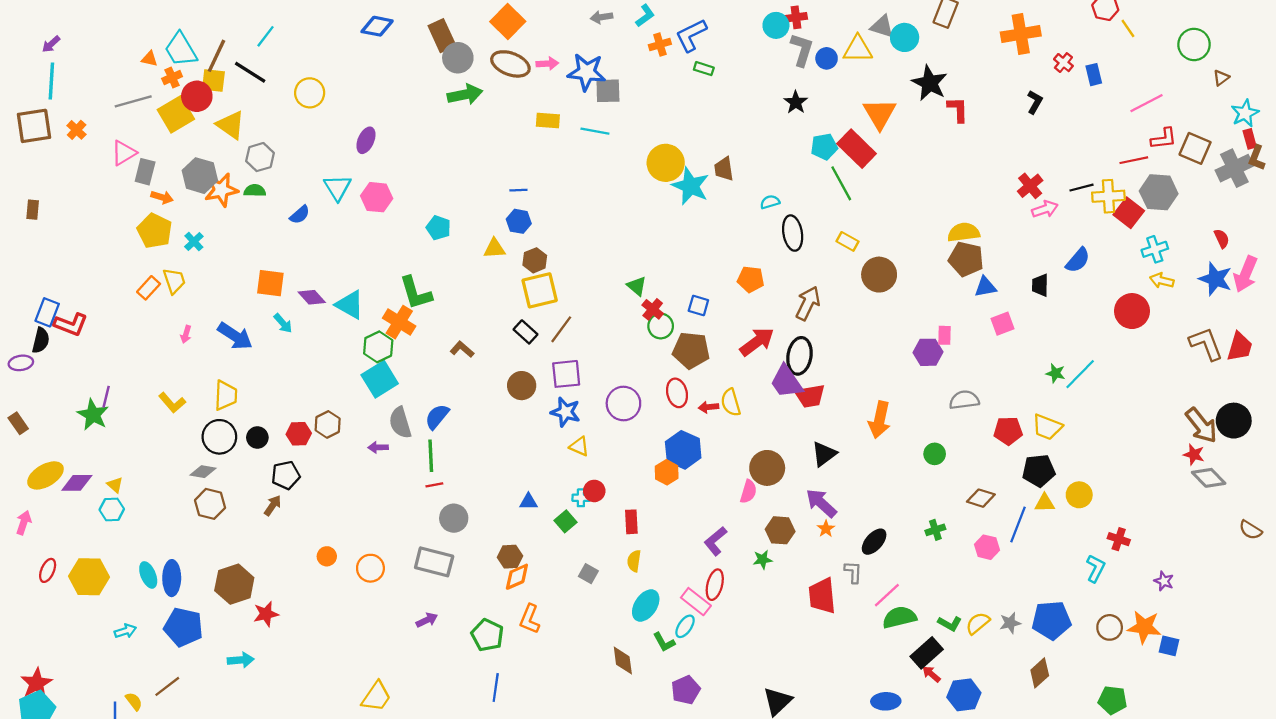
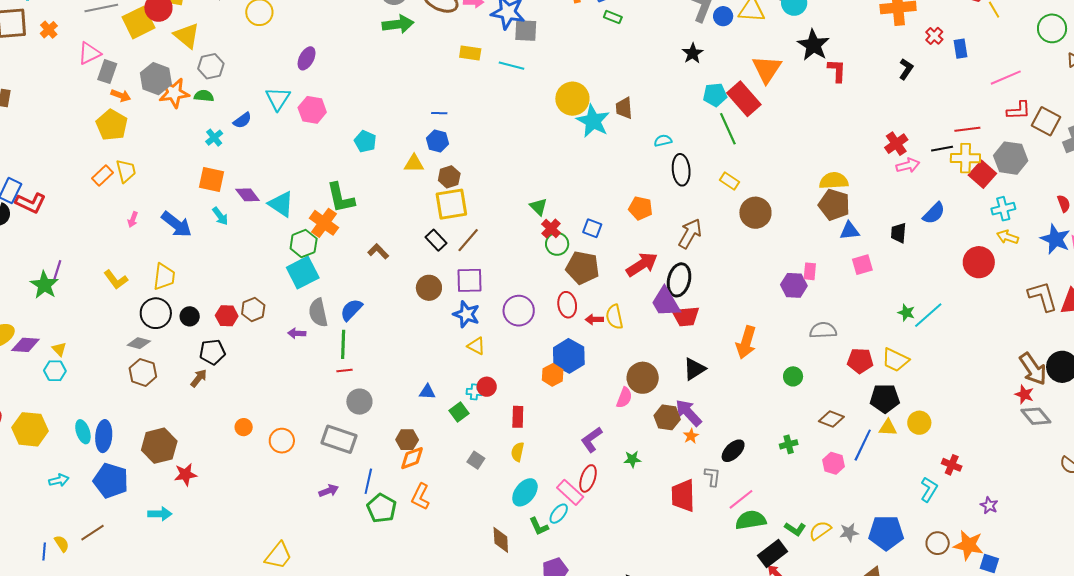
red line: (1134, 160) -> (967, 129), moved
cyan cross: (194, 242) -> (214, 138), moved
brown hexagon: (780, 530) -> (667, 417), moved
blue line: (496, 688) -> (368, 481), moved

